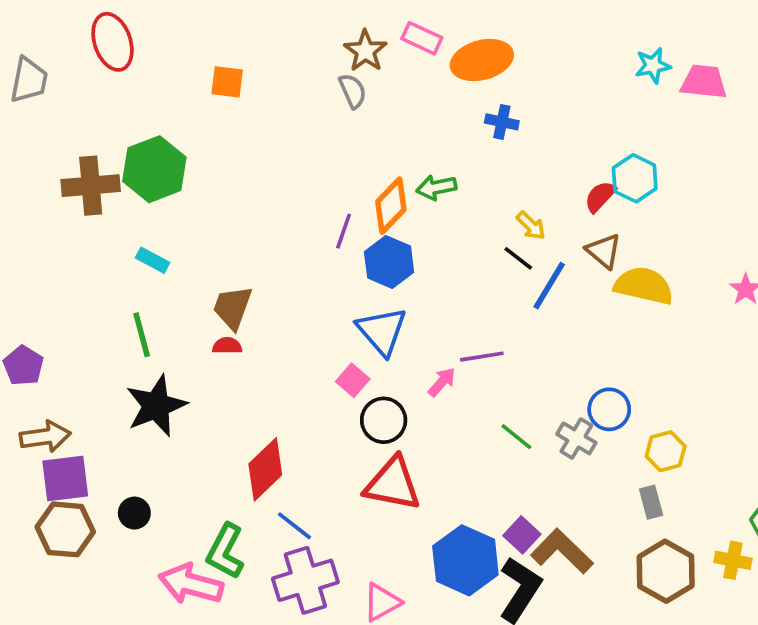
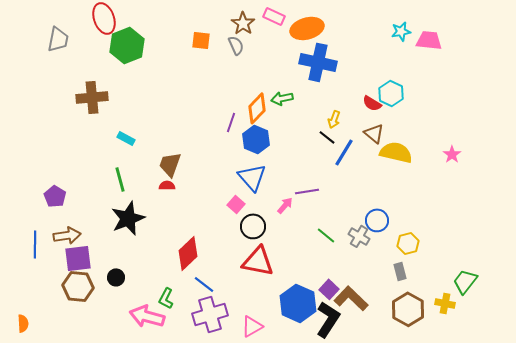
orange square: (227, 82) -> (201, 40), moved
blue cross: (502, 122) -> (318, 62), size x2.0
green hexagon: (154, 169) -> (127, 45), moved
red semicircle: (600, 196) -> (372, 103), turned -102
yellow arrow: (531, 226) -> (334, 119), turned 66
green L-shape: (225, 551) -> (166, 298), size x0.7

